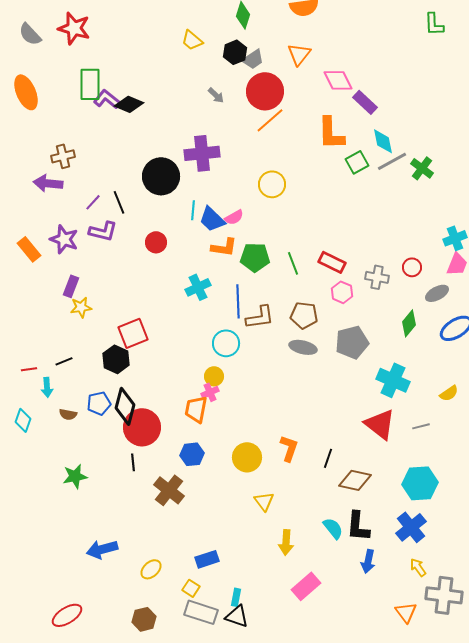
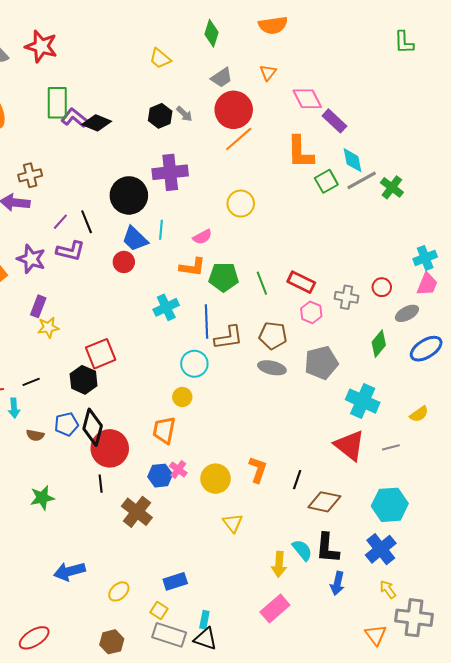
black hexagon: (235, 52) -> (160, 116), moved
orange triangle: (299, 54) -> (268, 73), size x0.7
blue trapezoid: (212, 219) -> (135, 239), moved
pink cross: (210, 392) -> (178, 470), moved, turned -30
yellow arrow: (286, 542) -> (279, 564), moved

